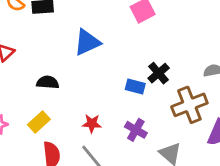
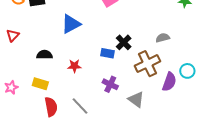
yellow rectangle: (39, 122) -> (40, 84), turned 63
red star: (92, 124) -> (74, 66), moved

